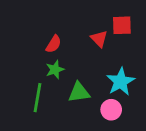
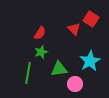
red square: (122, 25) -> (91, 19), turned 35
pink circle: (111, 110) -> (75, 84), moved

